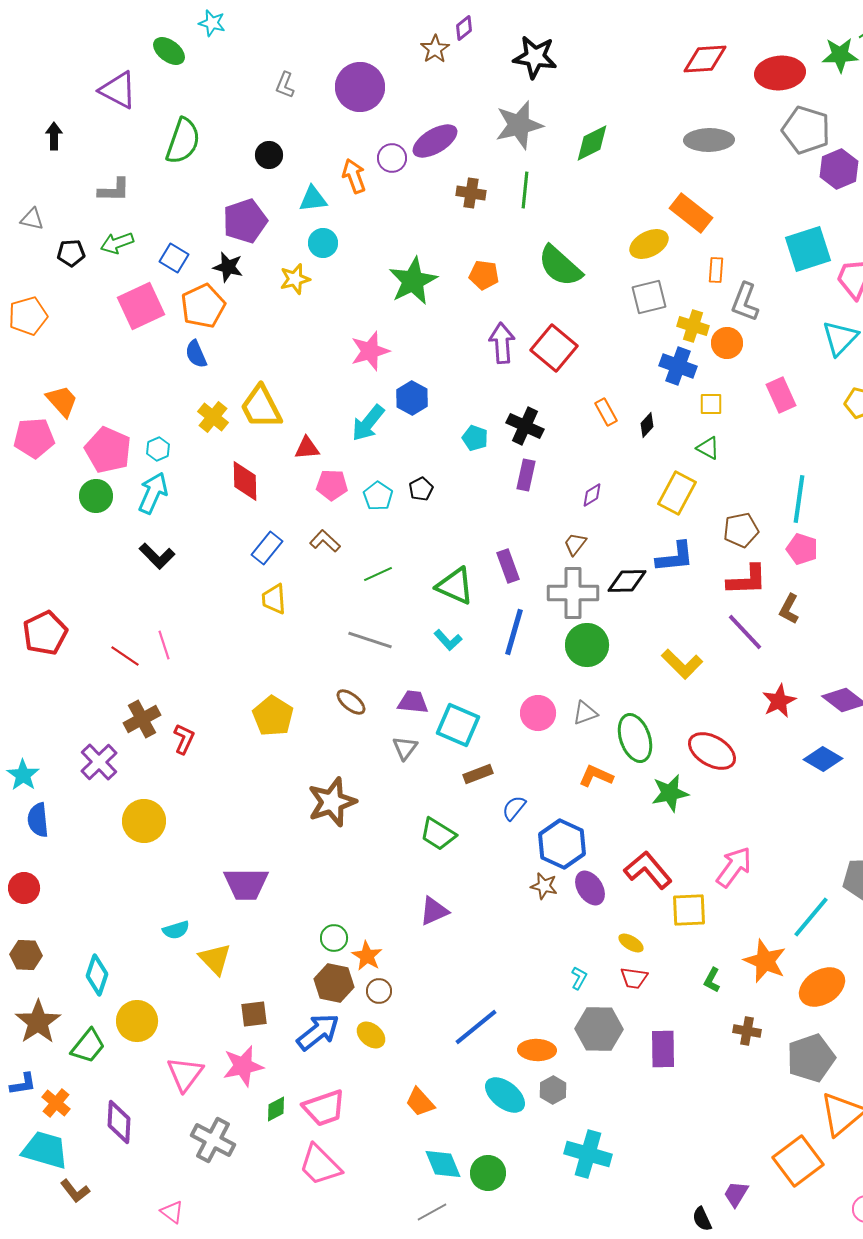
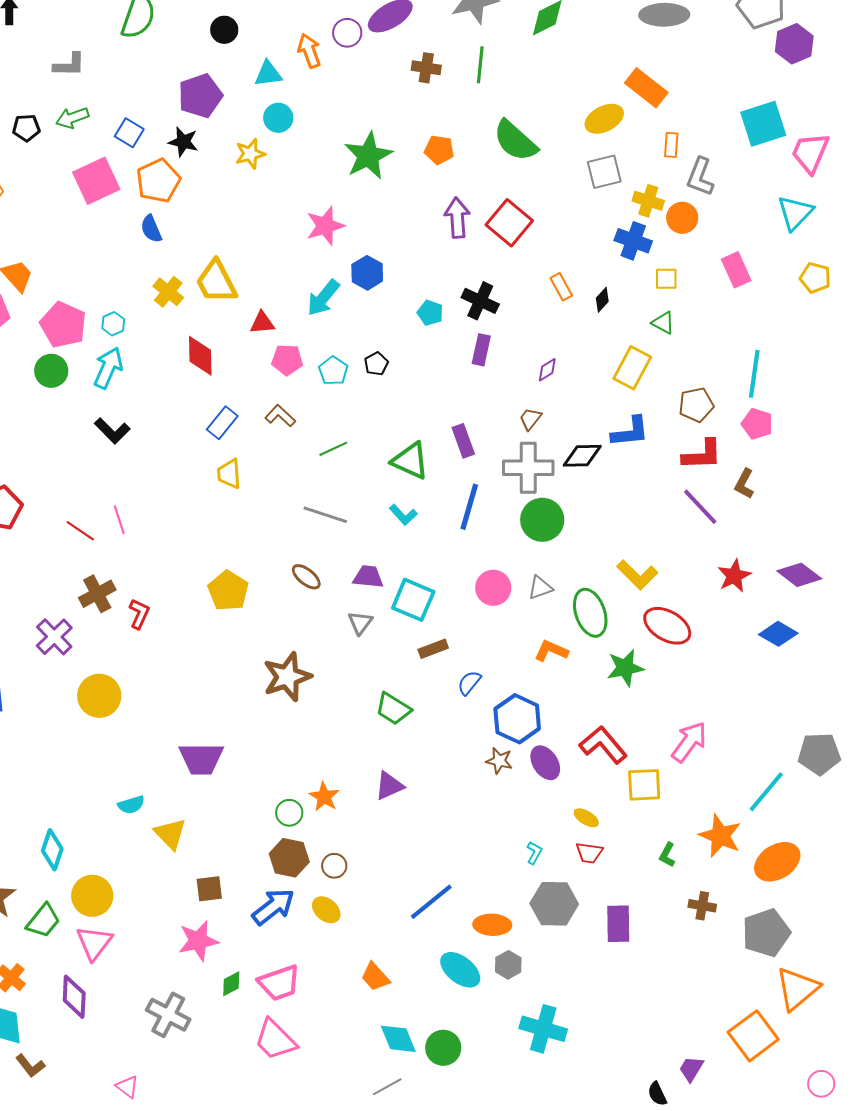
yellow L-shape: (682, 664) -> (637, 575), moved
orange star: (367, 956) -> (324, 797), moved
pink triangle: (185, 1074) -> (94, 943), moved

